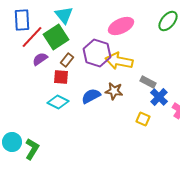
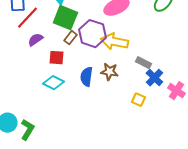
green square: (56, 37) -> (65, 18), moved, turned -35
brown rectangle: (67, 60) -> (70, 38), moved
blue semicircle: (91, 96) -> (86, 77), turned -54

